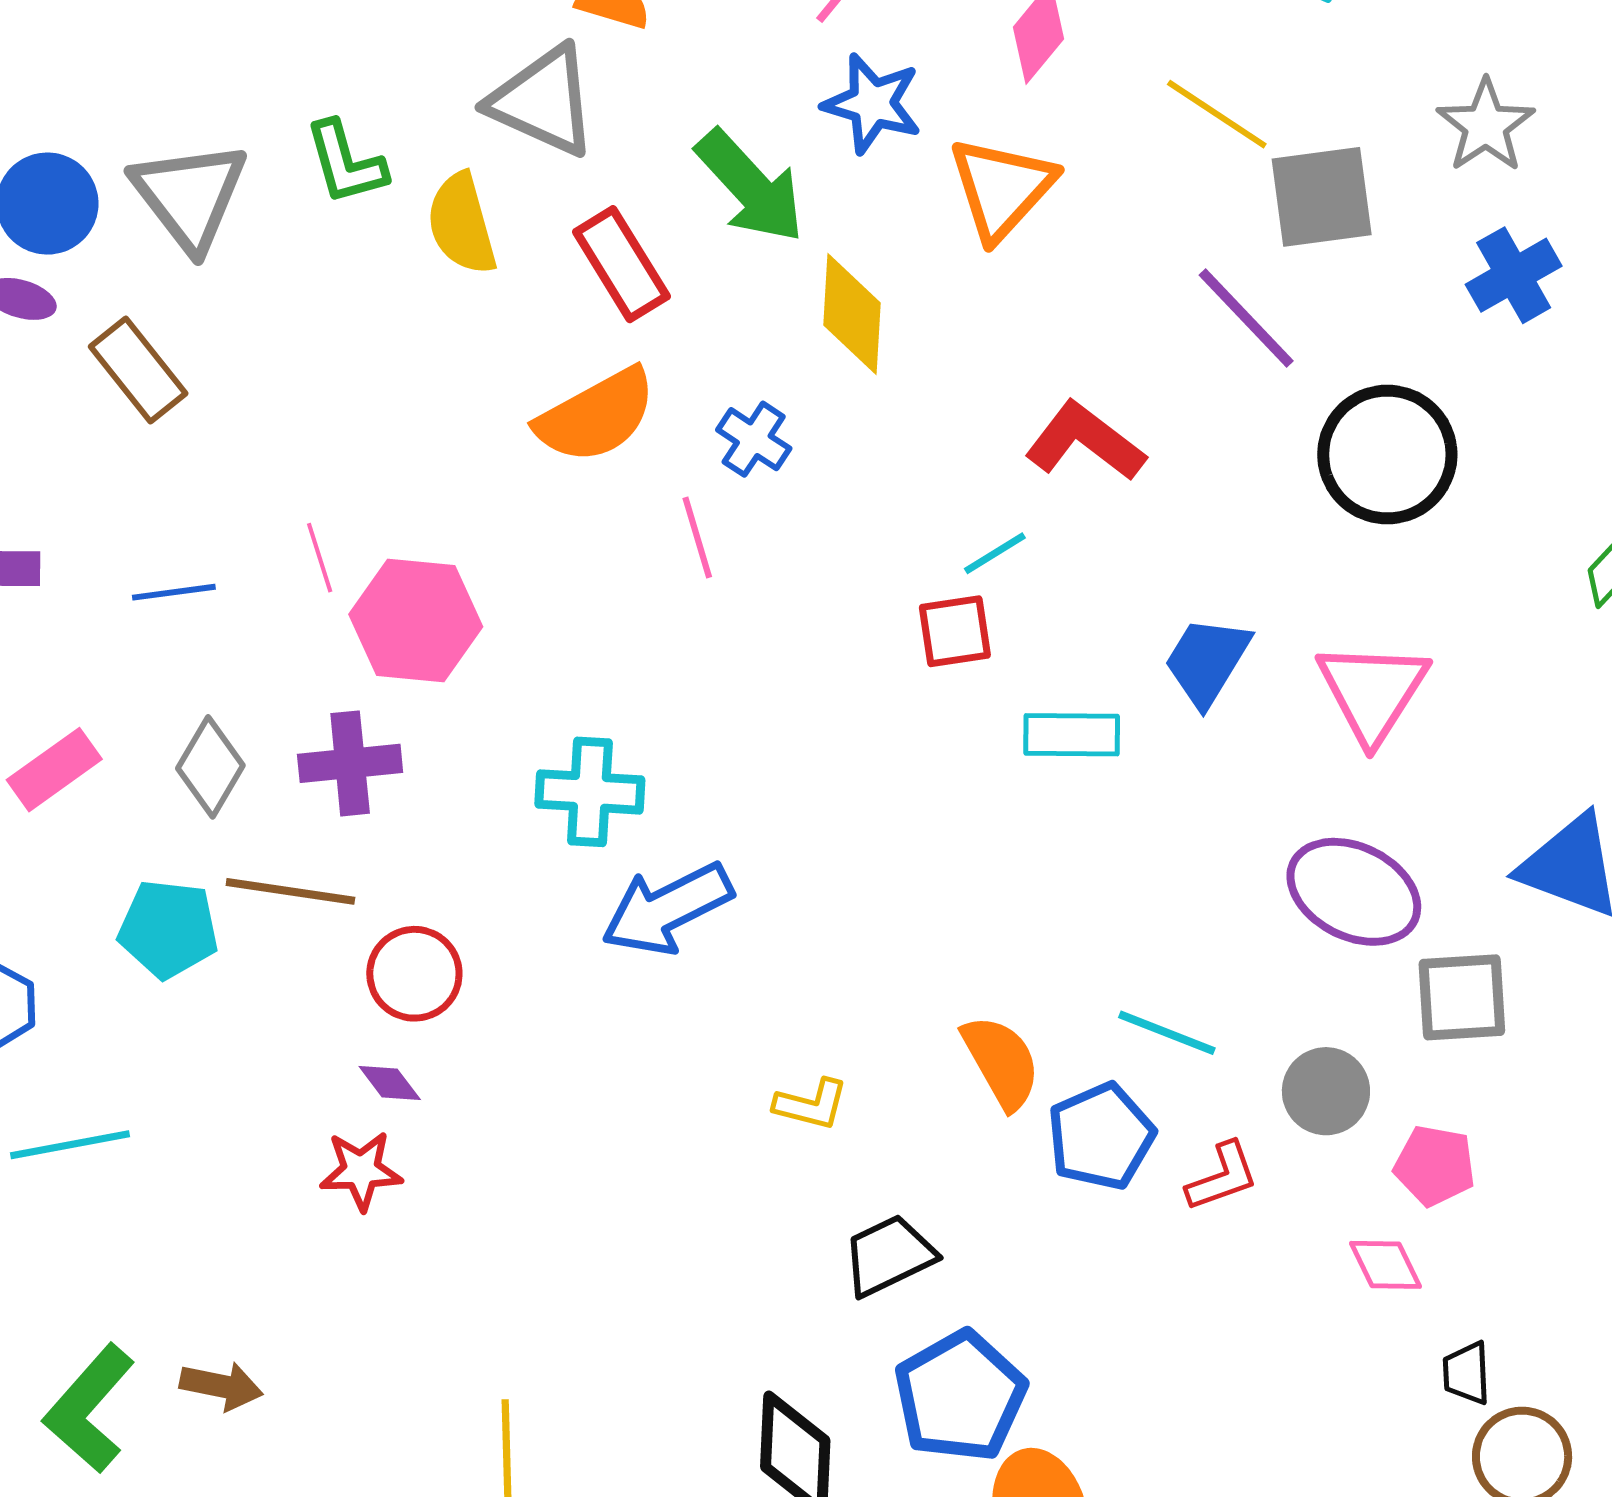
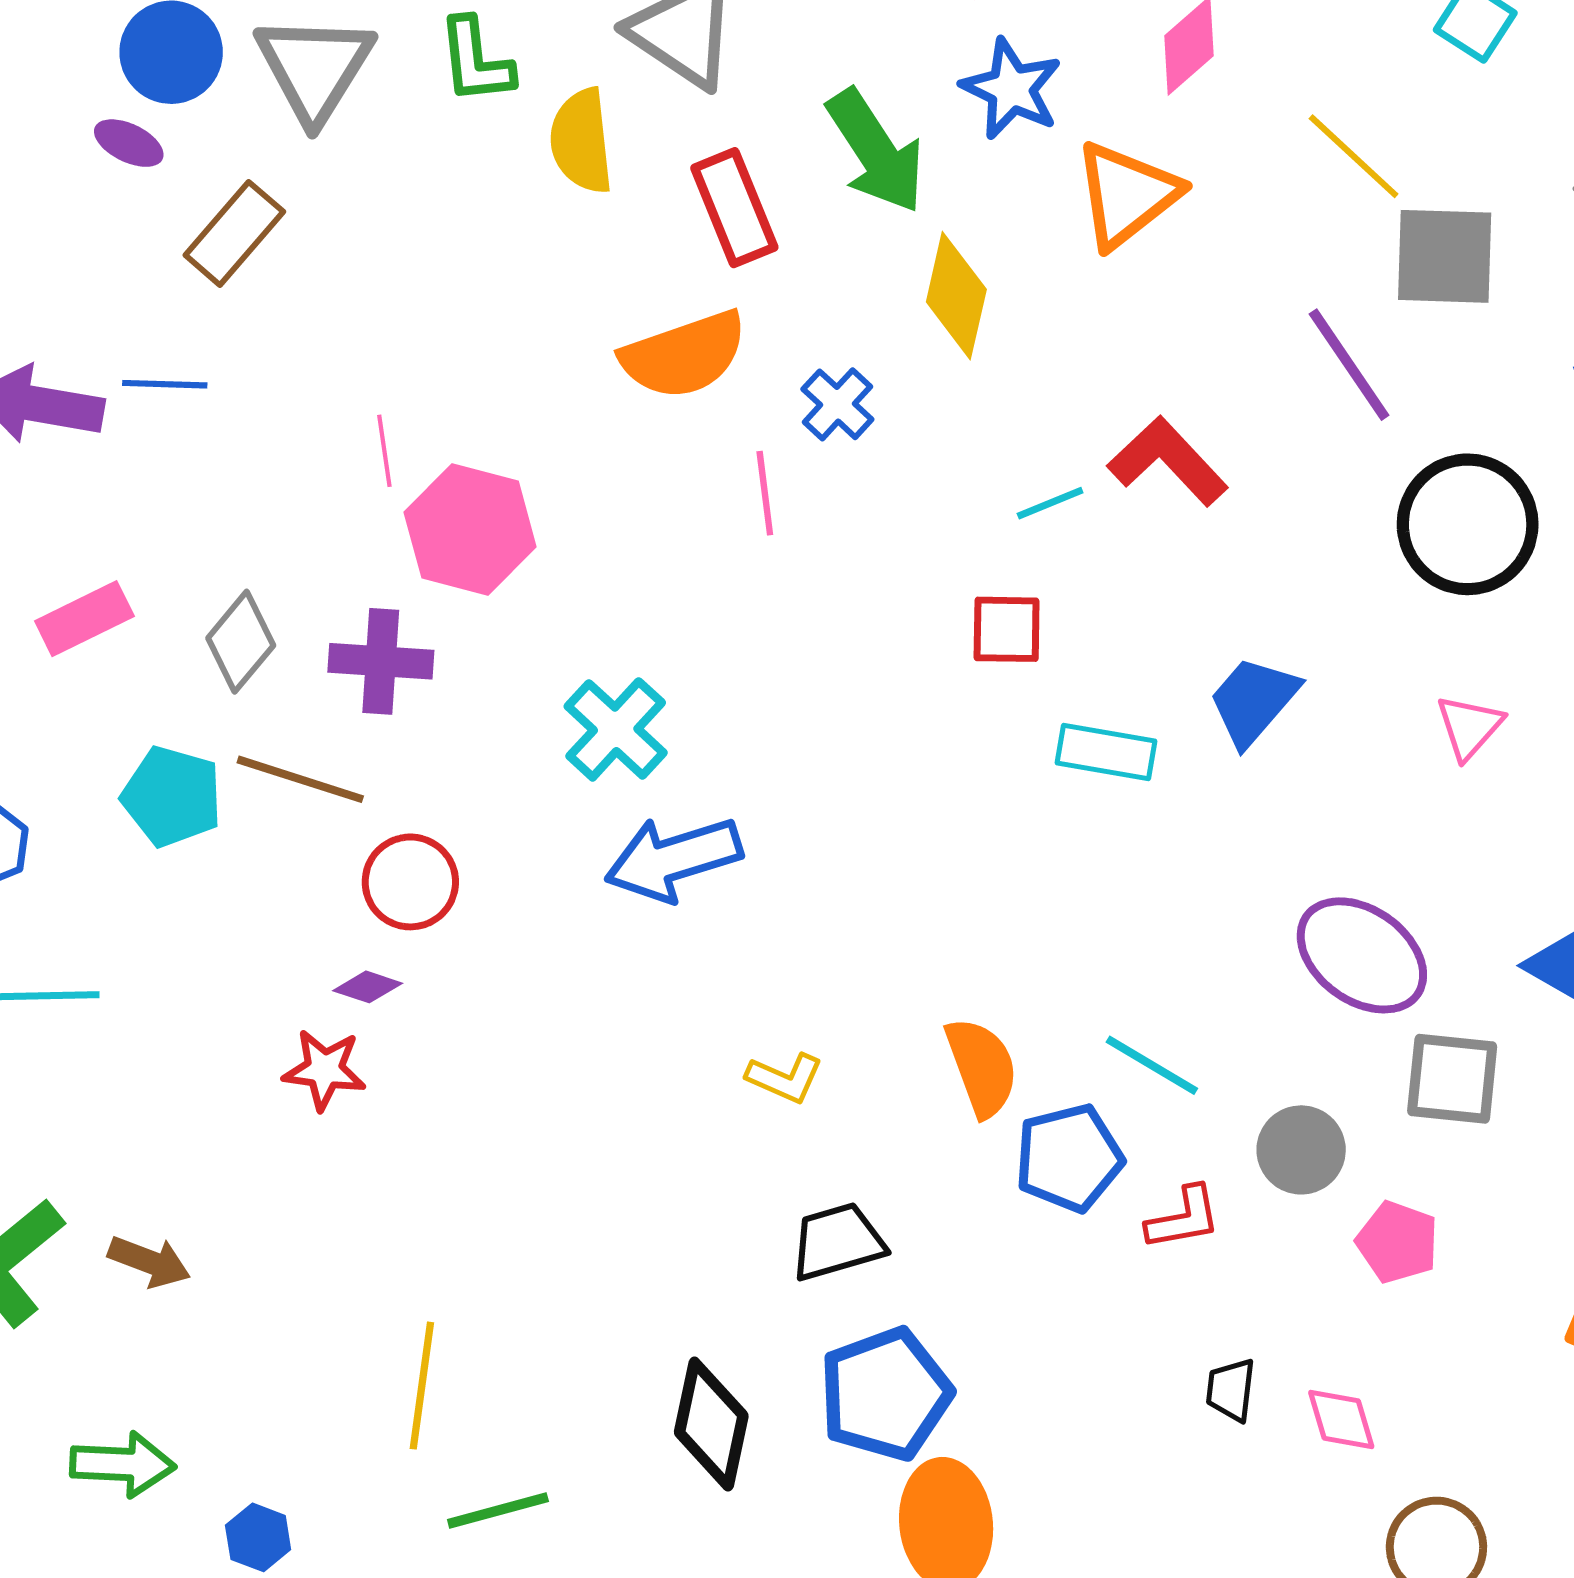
brown rectangle: (138, 370) -> (234, 233), turned 70
cyan line: (995, 553) -> (1050, 503), moved
blue line: (174, 592) -> (165, 384), moved
pink triangle: (1373, 692) -> (1469, 727), moved, size x0.6
cyan cross: (590, 792) -> (616, 729), turned 30
purple diamond: (390, 1083) -> (368, 987), turned -44
pink diamond: (1385, 1265) -> (1341, 1420), moved
black trapezoid: (1467, 1373) -> (1231, 1390), moved

